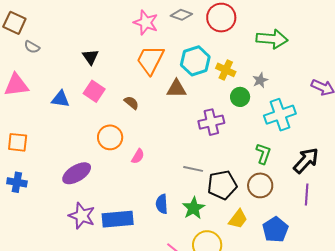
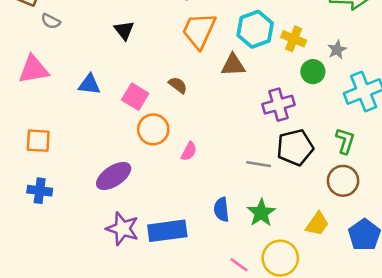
pink square: (94, 91) -> (135, 97), moved
black pentagon: (222, 185) -> (295, 147), moved

